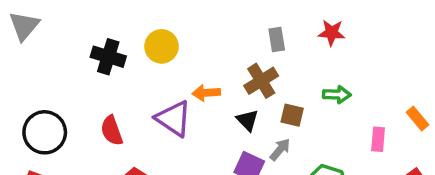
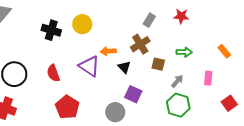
gray rectangle: (277, 40) -> (149, 20), turned 40
orange rectangle: (418, 119) -> (224, 51), moved
black triangle: (247, 120) -> (124, 67), moved
gray arrow: (280, 149) -> (177, 81), moved

